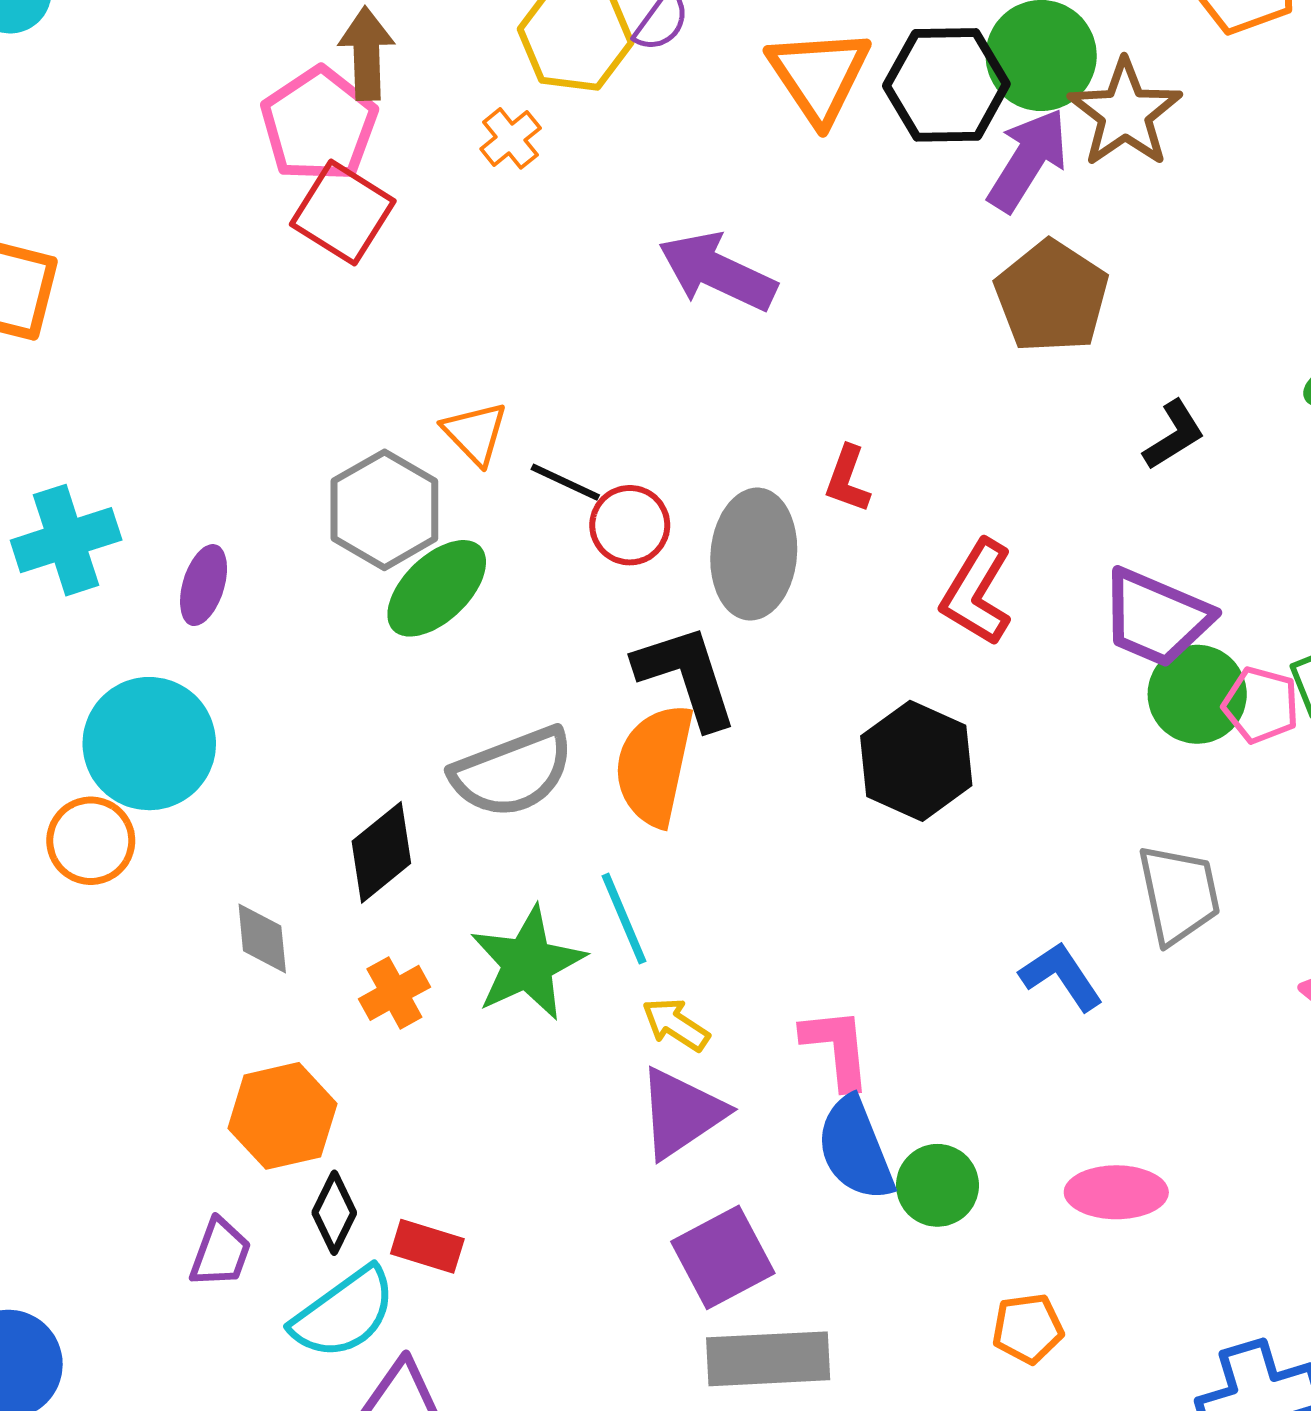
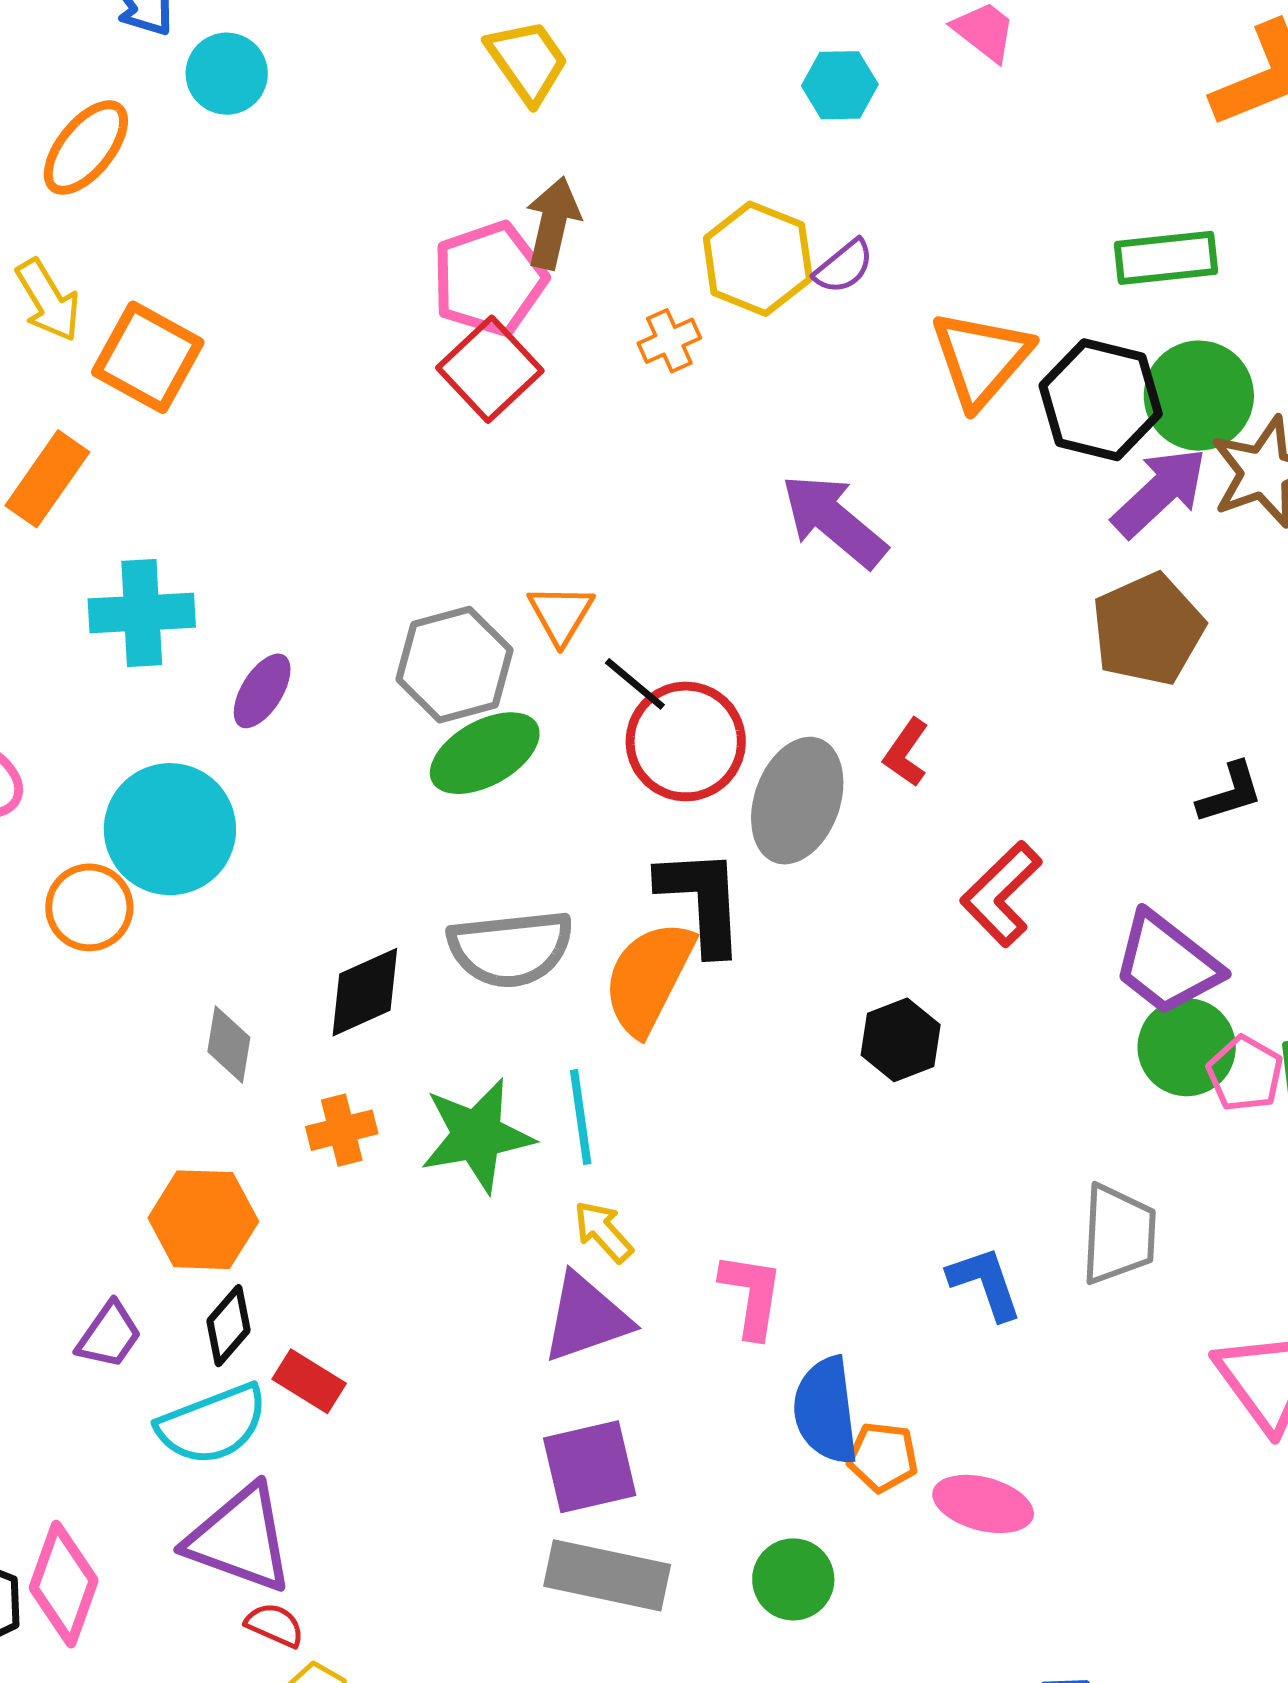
red circle: (630, 525) -> (686, 741), size x1.5
black hexagon: (916, 761) -> (901, 1040), size x0.7
blue semicircle: (855, 1149) -> (826, 1411), moved
green circle: (937, 1185) -> (793, 1579), moved
orange pentagon: (1028, 1328) -> (883, 1457), moved

